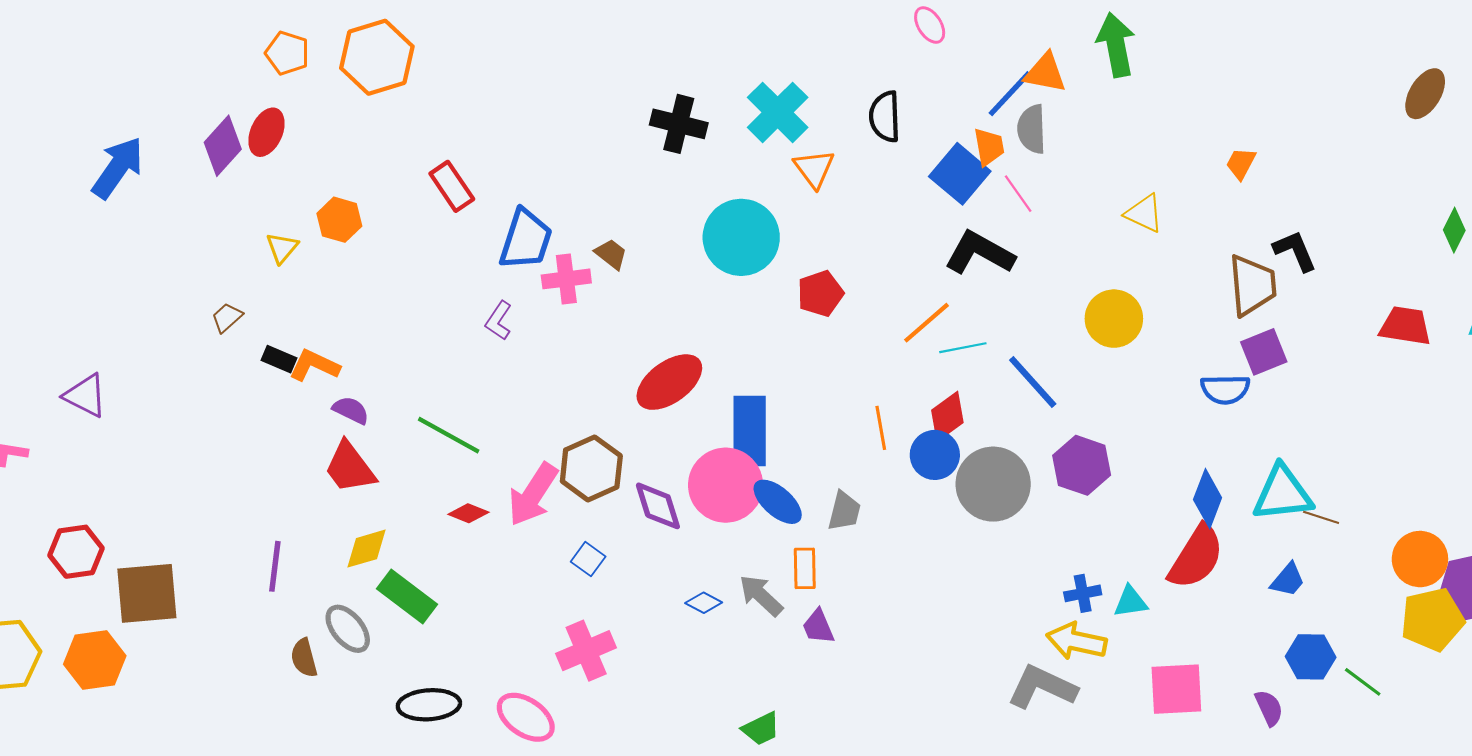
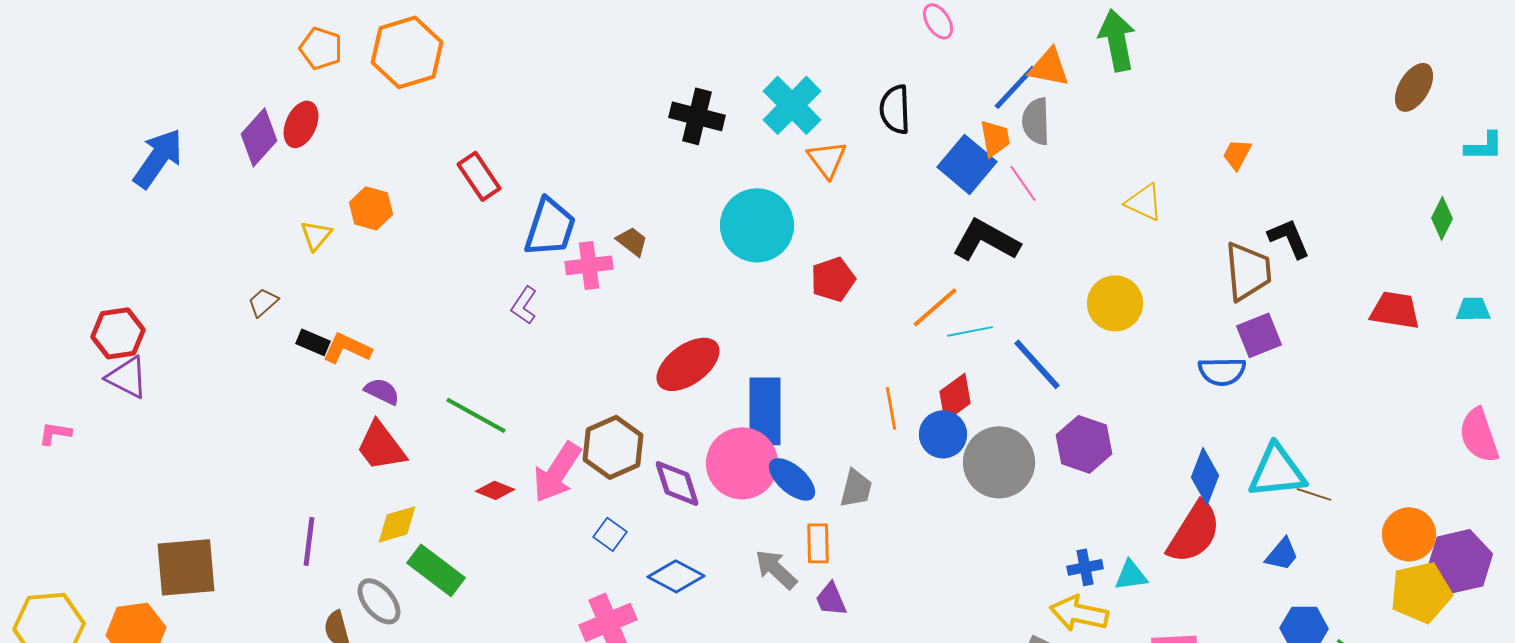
red hexagon: (76, 552) -> (118, 333), moved
blue diamond: (704, 603) -> (676, 576), moved, size x1.6

